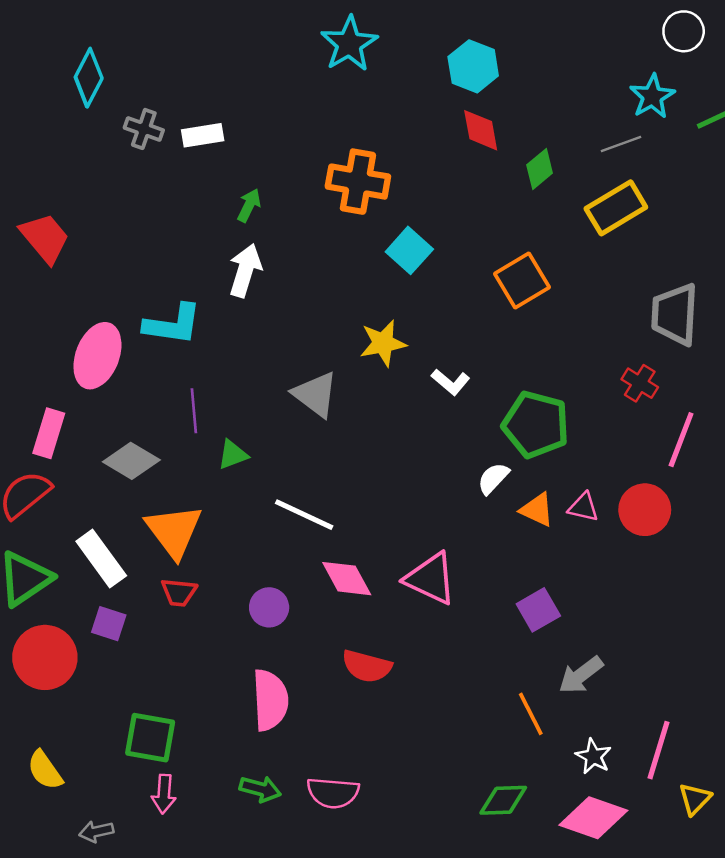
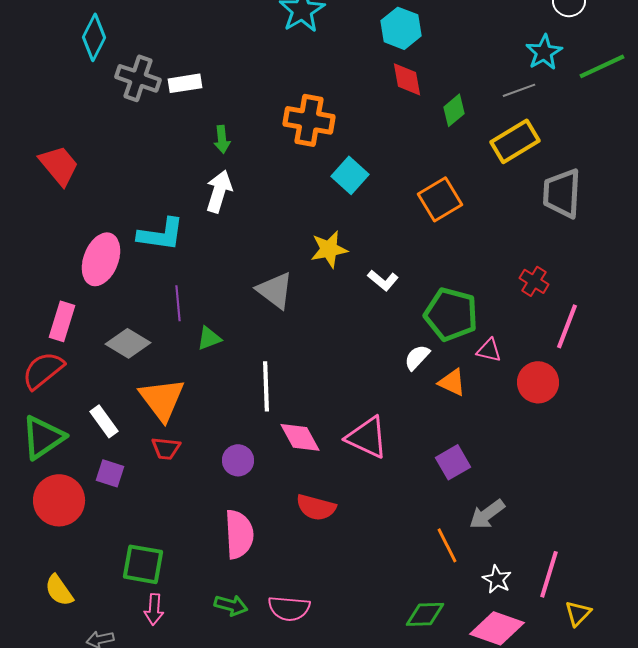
gray cross: (144, 129) -> (138, 78), size x1.4
green arrow: (249, 205) -> (222, 139), turned 148
gray trapezoid: (675, 314) -> (562, 193), moved
pink triangle: (583, 507) -> (489, 350), moved
white line: (304, 515) -> (266, 386), turned 63
white rectangle: (101, 559) -> (104, 421), size x0.7

